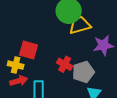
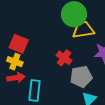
red square: (28, 50) -> (19, 44), moved
red cross: (65, 64) -> (64, 58), moved

